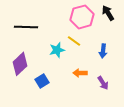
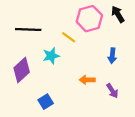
yellow line: (74, 41) -> (69, 37), moved
cyan star: (57, 50) -> (51, 56), moved
blue square: (42, 81) -> (46, 102), moved

